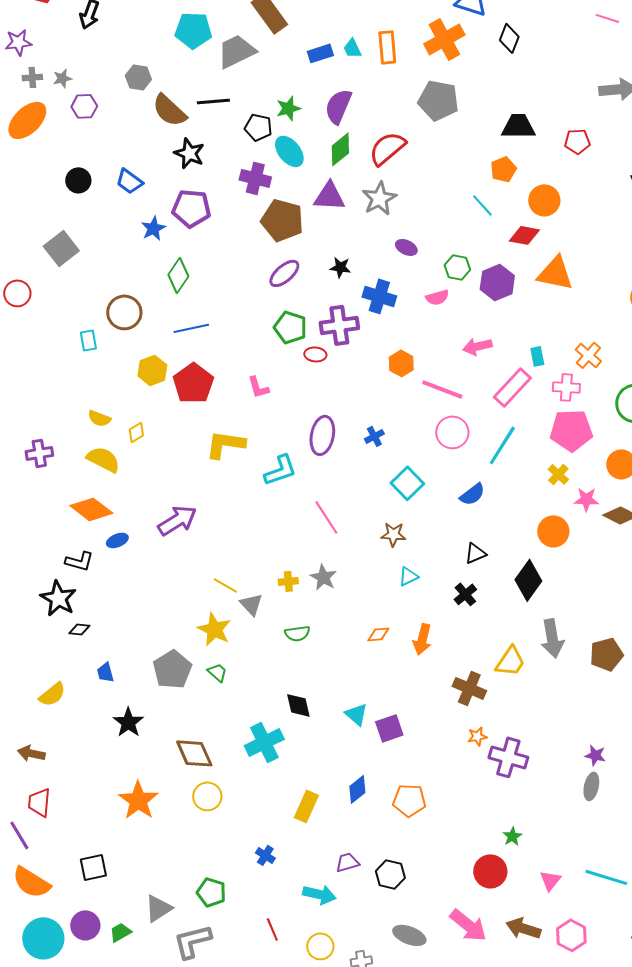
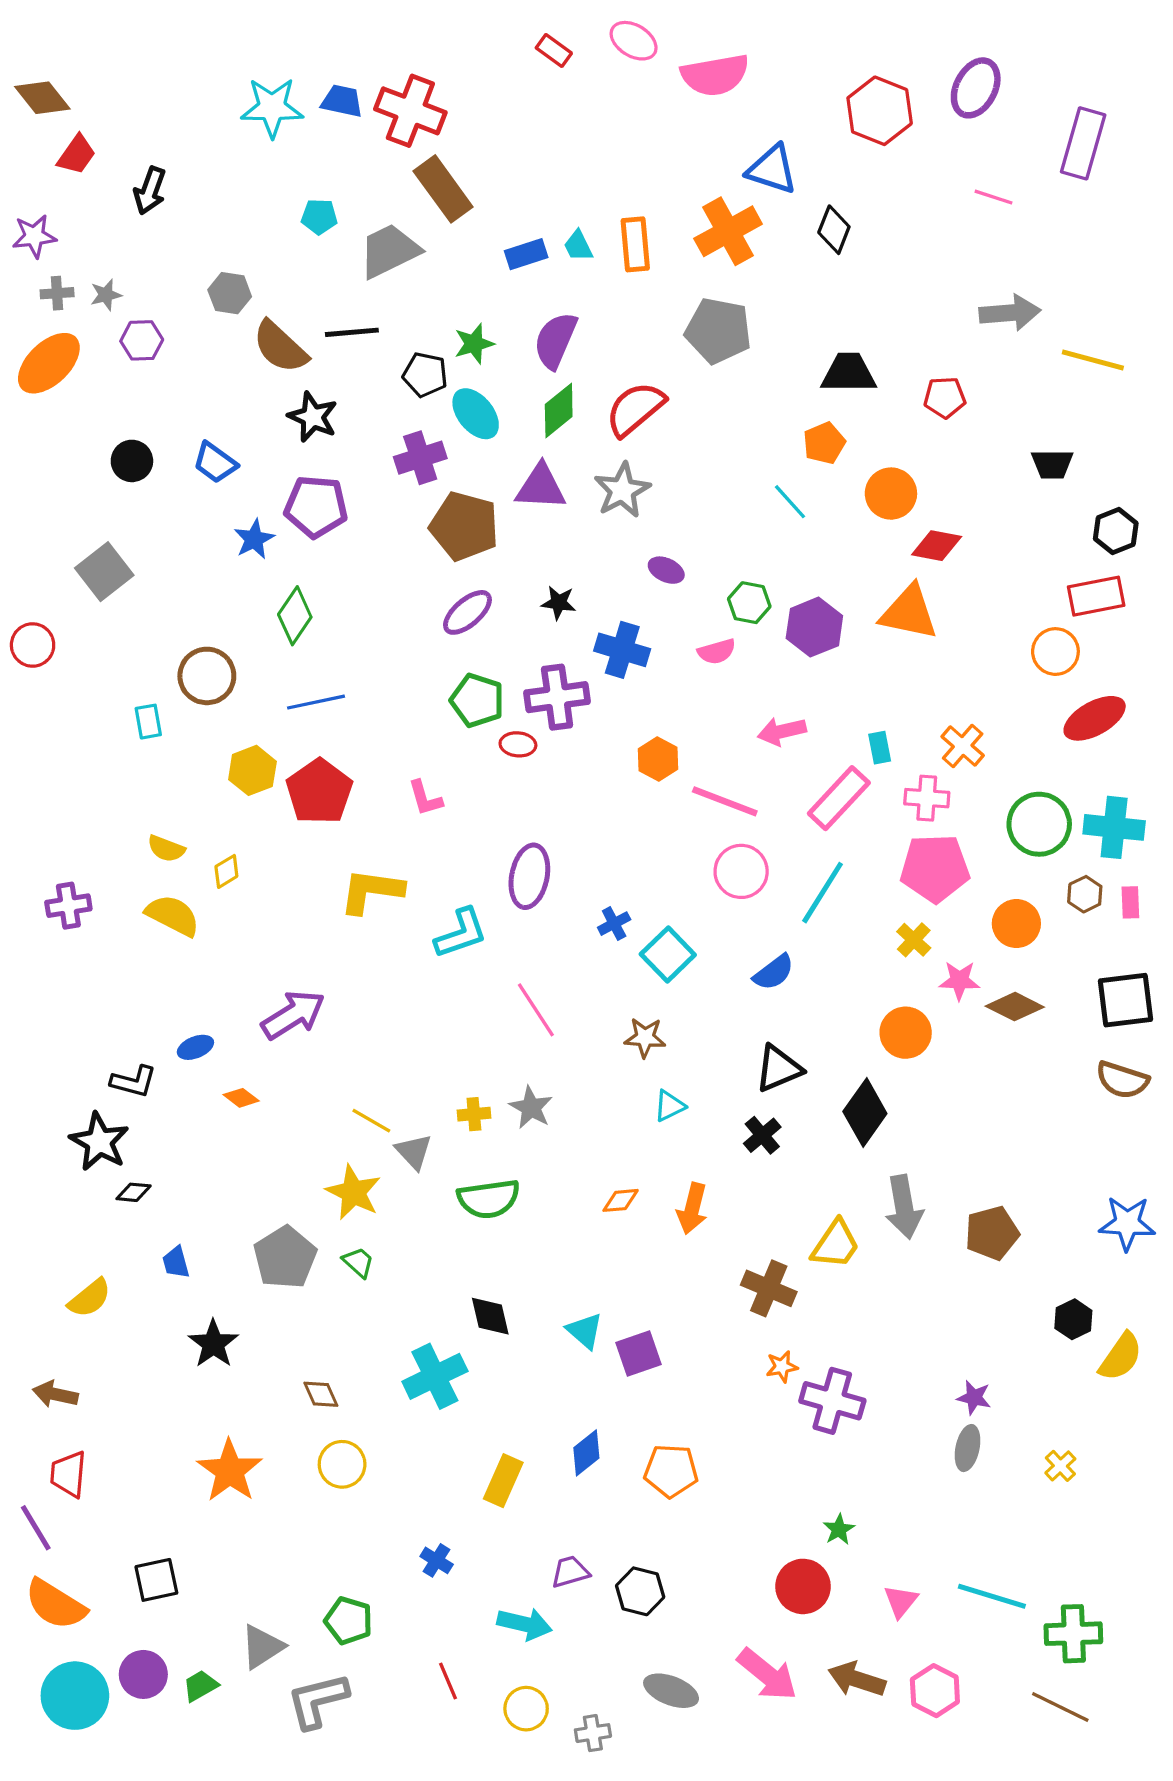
cyan pentagon: (193, 30) -> (319, 217), size x0.6
purple cross: (255, 178) -> (420, 458), turned -32
red diamond: (524, 235) -> (937, 546), moved
blue cross: (374, 436) -> (614, 924), moved
orange diamond: (91, 509) -> (241, 1098), moved, size x0.5
black triangle: (475, 553) -> (779, 1068), size x1.4
green semicircle: (297, 633) -> (489, 1199), size x1.5
brown diamond: (194, 753) -> (321, 1394), size x0.6

